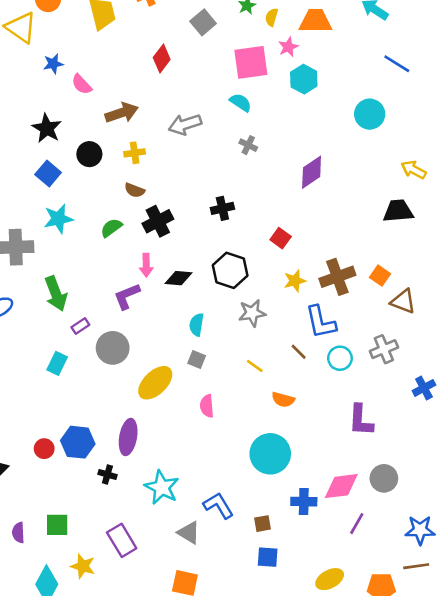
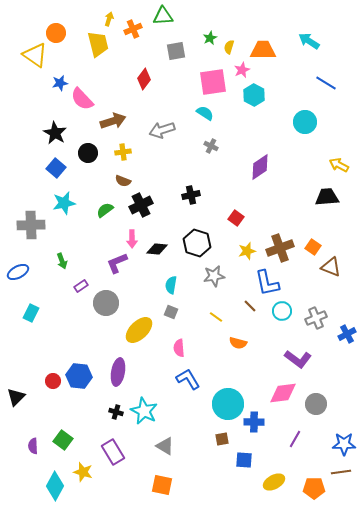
gray square: (203, 22) -> (176, 51), turned 30
pink semicircle: (82, 84) -> (82, 99), size x1.4
green arrow: (56, 294) -> (62, 261), size x0.6
gray cross: (384, 349) -> (316, 318), moved
cyan rectangle: (57, 363) -> (31, 313), moved
purple L-shape: (361, 420) -> (298, 359), turned -56
cyan circle: (270, 454) -> (228, 404), moved
black cross: (107, 474) -> (116, 412), moved
pink diamond: (341, 486) -> (283, 393), moved
blue L-shape: (219, 505) -> (188, 379), moved
green square: (57, 525) -> (63, 440), turned 36
blue square: (268, 557) -> (244, 460), moved

